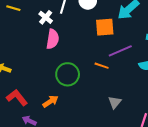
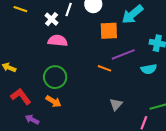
pink semicircle: (53, 39) -> (58, 41), turned -96
green circle: (68, 74) -> (55, 77), moved
orange arrow: (50, 101) -> (53, 101), turned 63

